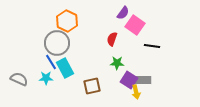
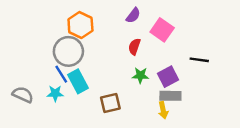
purple semicircle: (123, 13) -> (133, 15), moved
black line: (152, 46) -> (199, 60), moved
purple square: (129, 80) -> (168, 77), moved, turned 30

